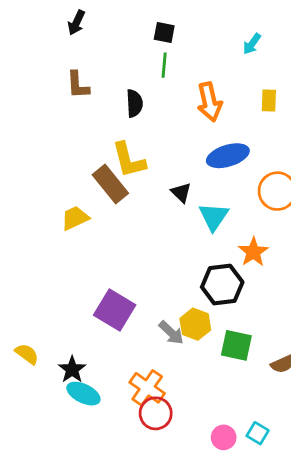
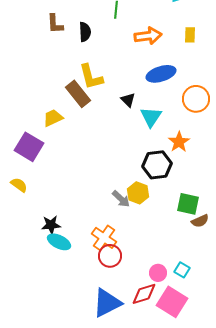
orange arrow: (209, 102) -> (148, 36), turned -84
black semicircle: (134, 103) -> (85, 32), moved
purple square: (115, 310) -> (29, 147), moved
green square: (236, 345) -> (188, 204), moved
yellow semicircle: (27, 354) -> (19, 185), moved
black star: (72, 369) -> (51, 225), turned 30

